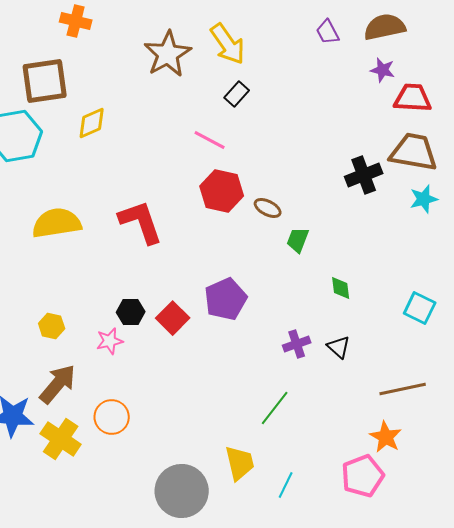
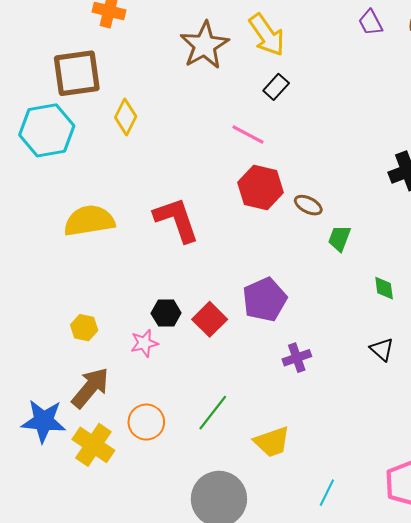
yellow diamond: (92, 123) -> (126, 117), turned -40
purple cross: (297, 344) -> (297, 358), moved
green line: (275, 408) -> (213, 413), moved
yellow trapezoid: (240, 463) -> (272, 442), moved, turned 84

